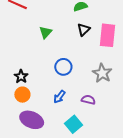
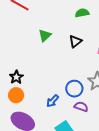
black triangle: (84, 30) -> (75, 41), moved
blue circle: (63, 67) -> (74, 89), moved

